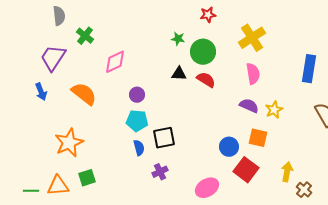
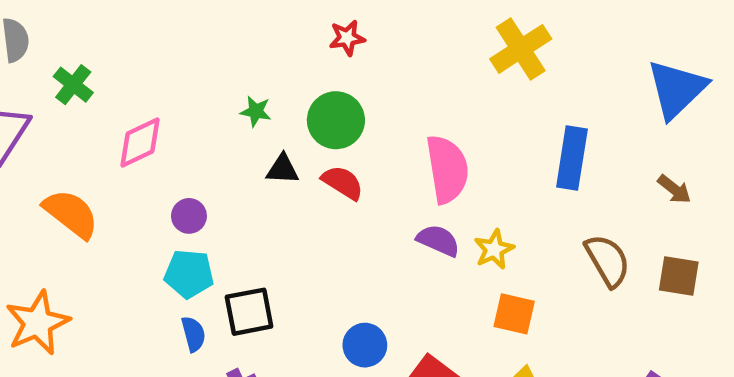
yellow cross: (252, 38) -> (521, 49), moved
green star: (178, 39) -> (256, 111), moved
pink semicircle: (253, 74) -> (447, 169), size x1.4
orange square: (258, 138) -> (514, 314), moved
blue circle: (229, 147) -> (365, 345), moved

